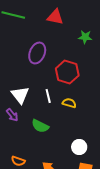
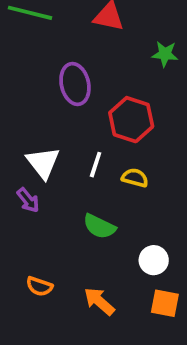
purple ellipse: (37, 53) -> (75, 84), turned -35
white line: (48, 96) -> (96, 165), turned 32
green semicircle: (40, 126) -> (99, 226), moved

